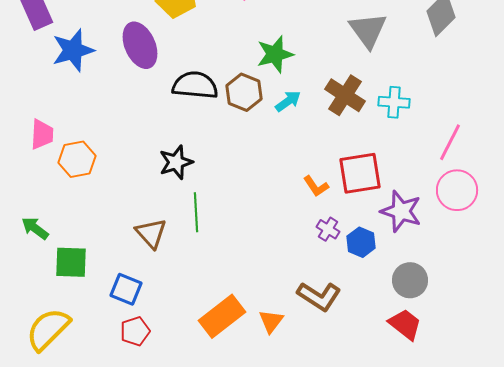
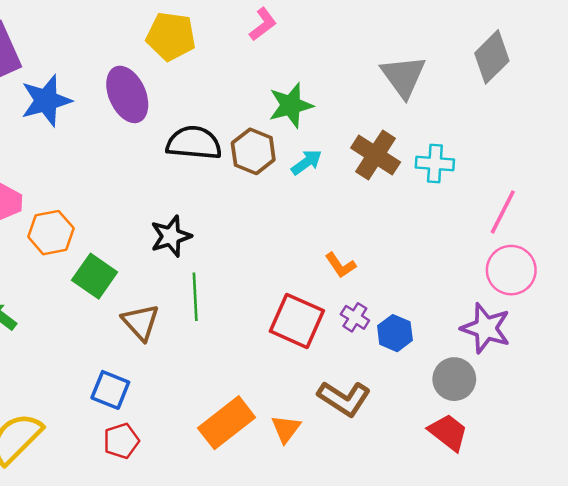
red square: (360, 173) -> (297, 321), moved, turned 33
purple star: (401, 211) -> (486, 328), moved
green square: (71, 262) -> (95, 276), moved, turned 33

